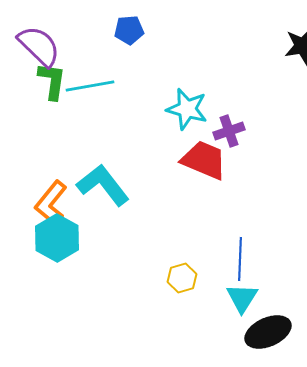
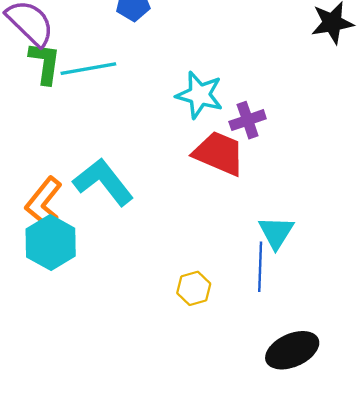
cyan triangle: (242, 298) -> (276, 232), moved

